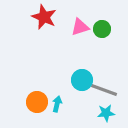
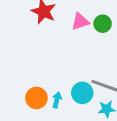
cyan circle: (82, 80) -> (82, 93), moved

